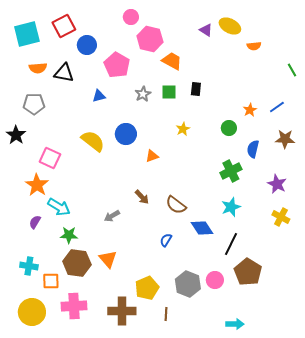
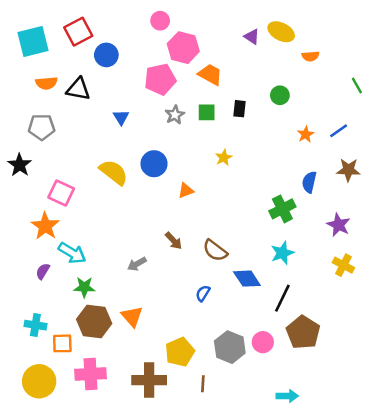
pink pentagon: (117, 65) -> (160, 79), moved, turned 30
blue triangle: (99, 96) -> (121, 117), turned -48
green circle: (229, 128) -> (280, 95), moved

